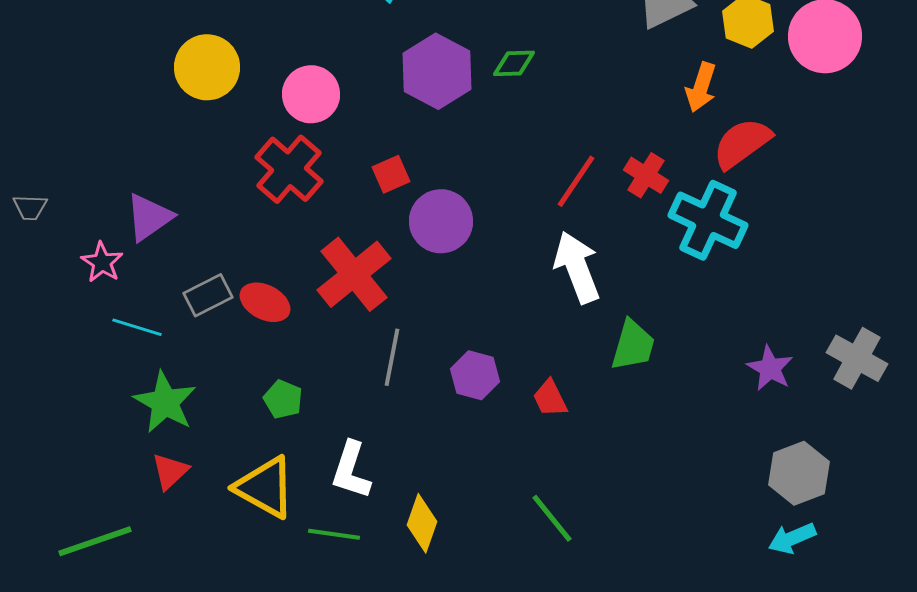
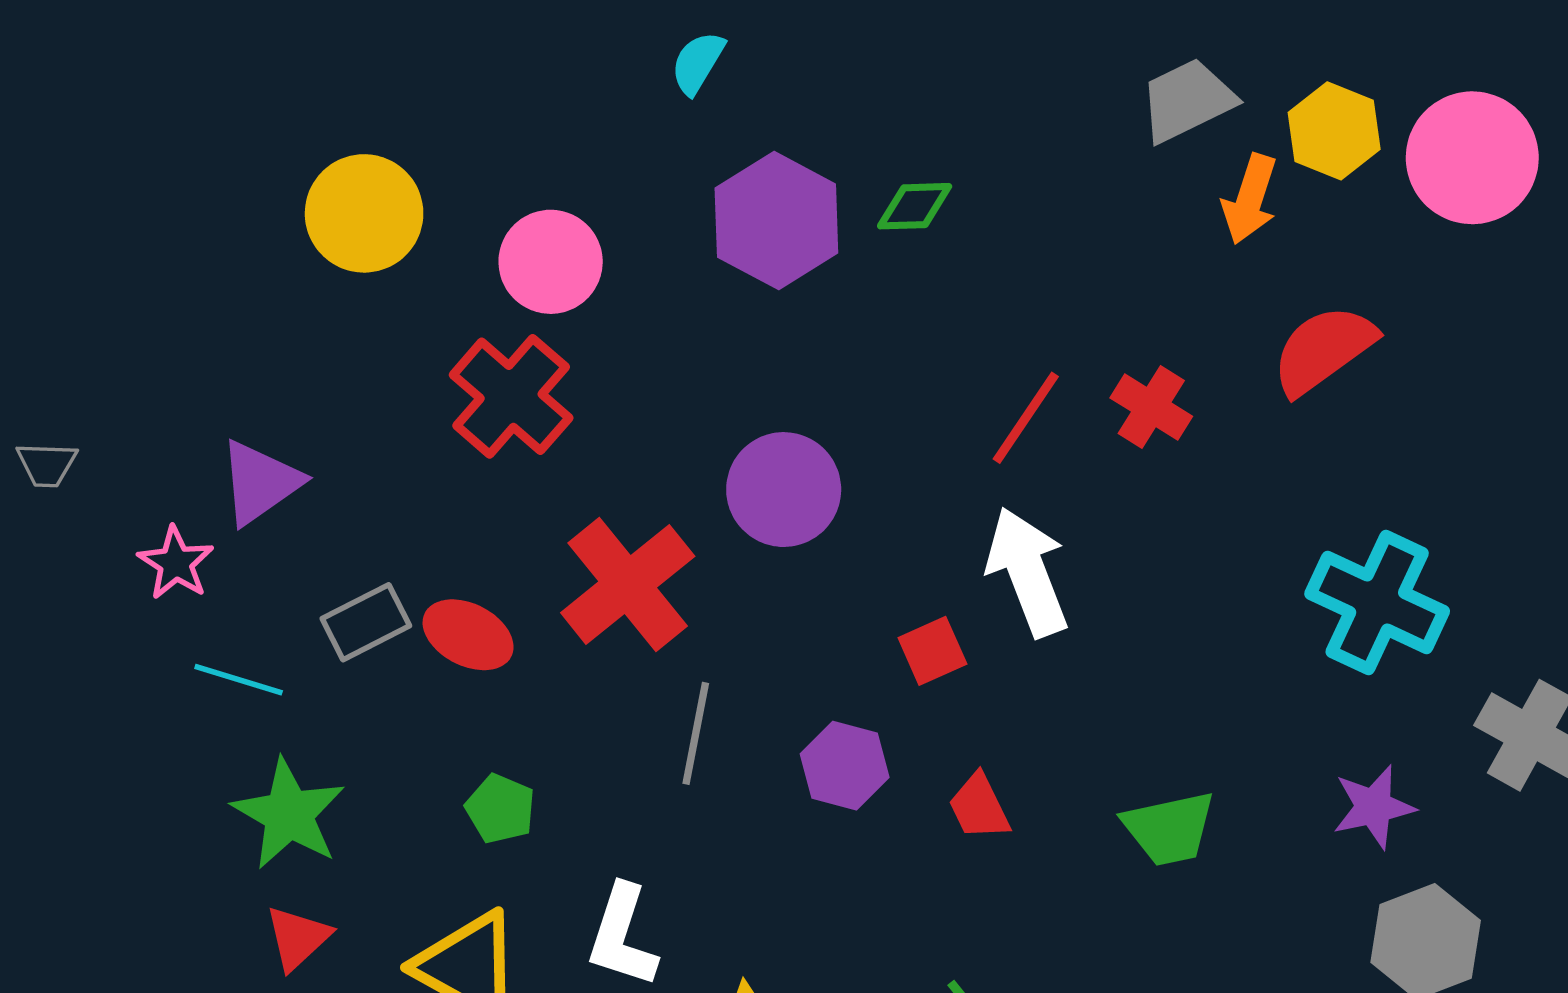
orange arrow: (701, 87) -> (1250, 199), moved
red square: (391, 174) -> (932, 651), moved
cyan cross: (708, 220) -> (1377, 602), moved
green trapezoid: (633, 345) -> (1169, 828), moved, turned 62
purple star: (770, 368) -> (1374, 807), moved, turned 30

